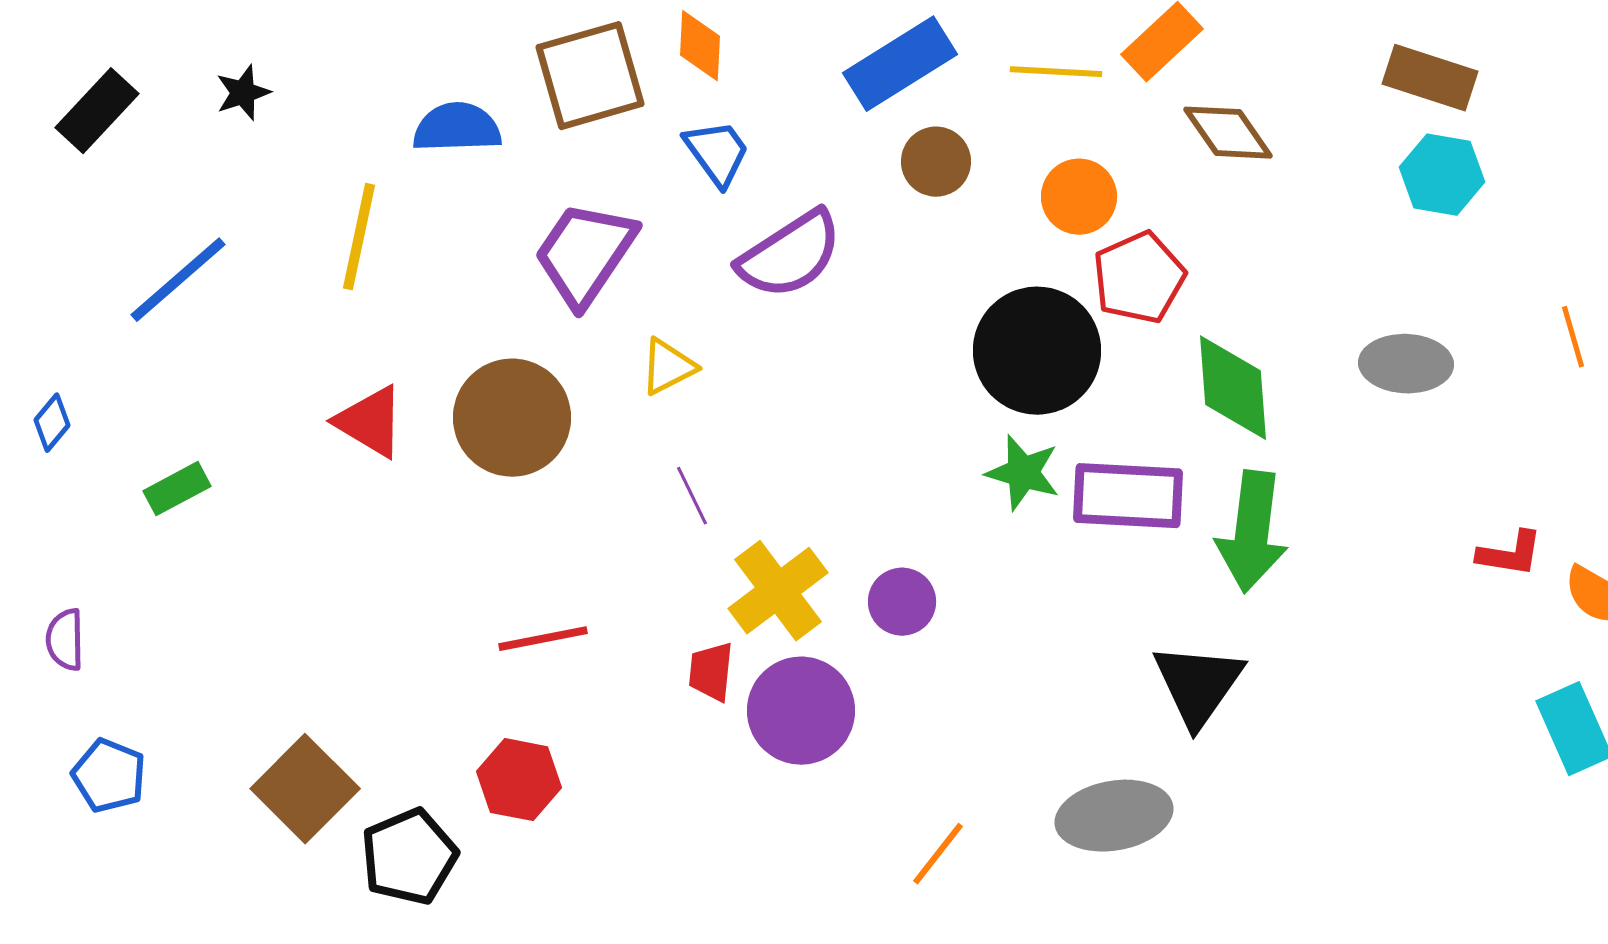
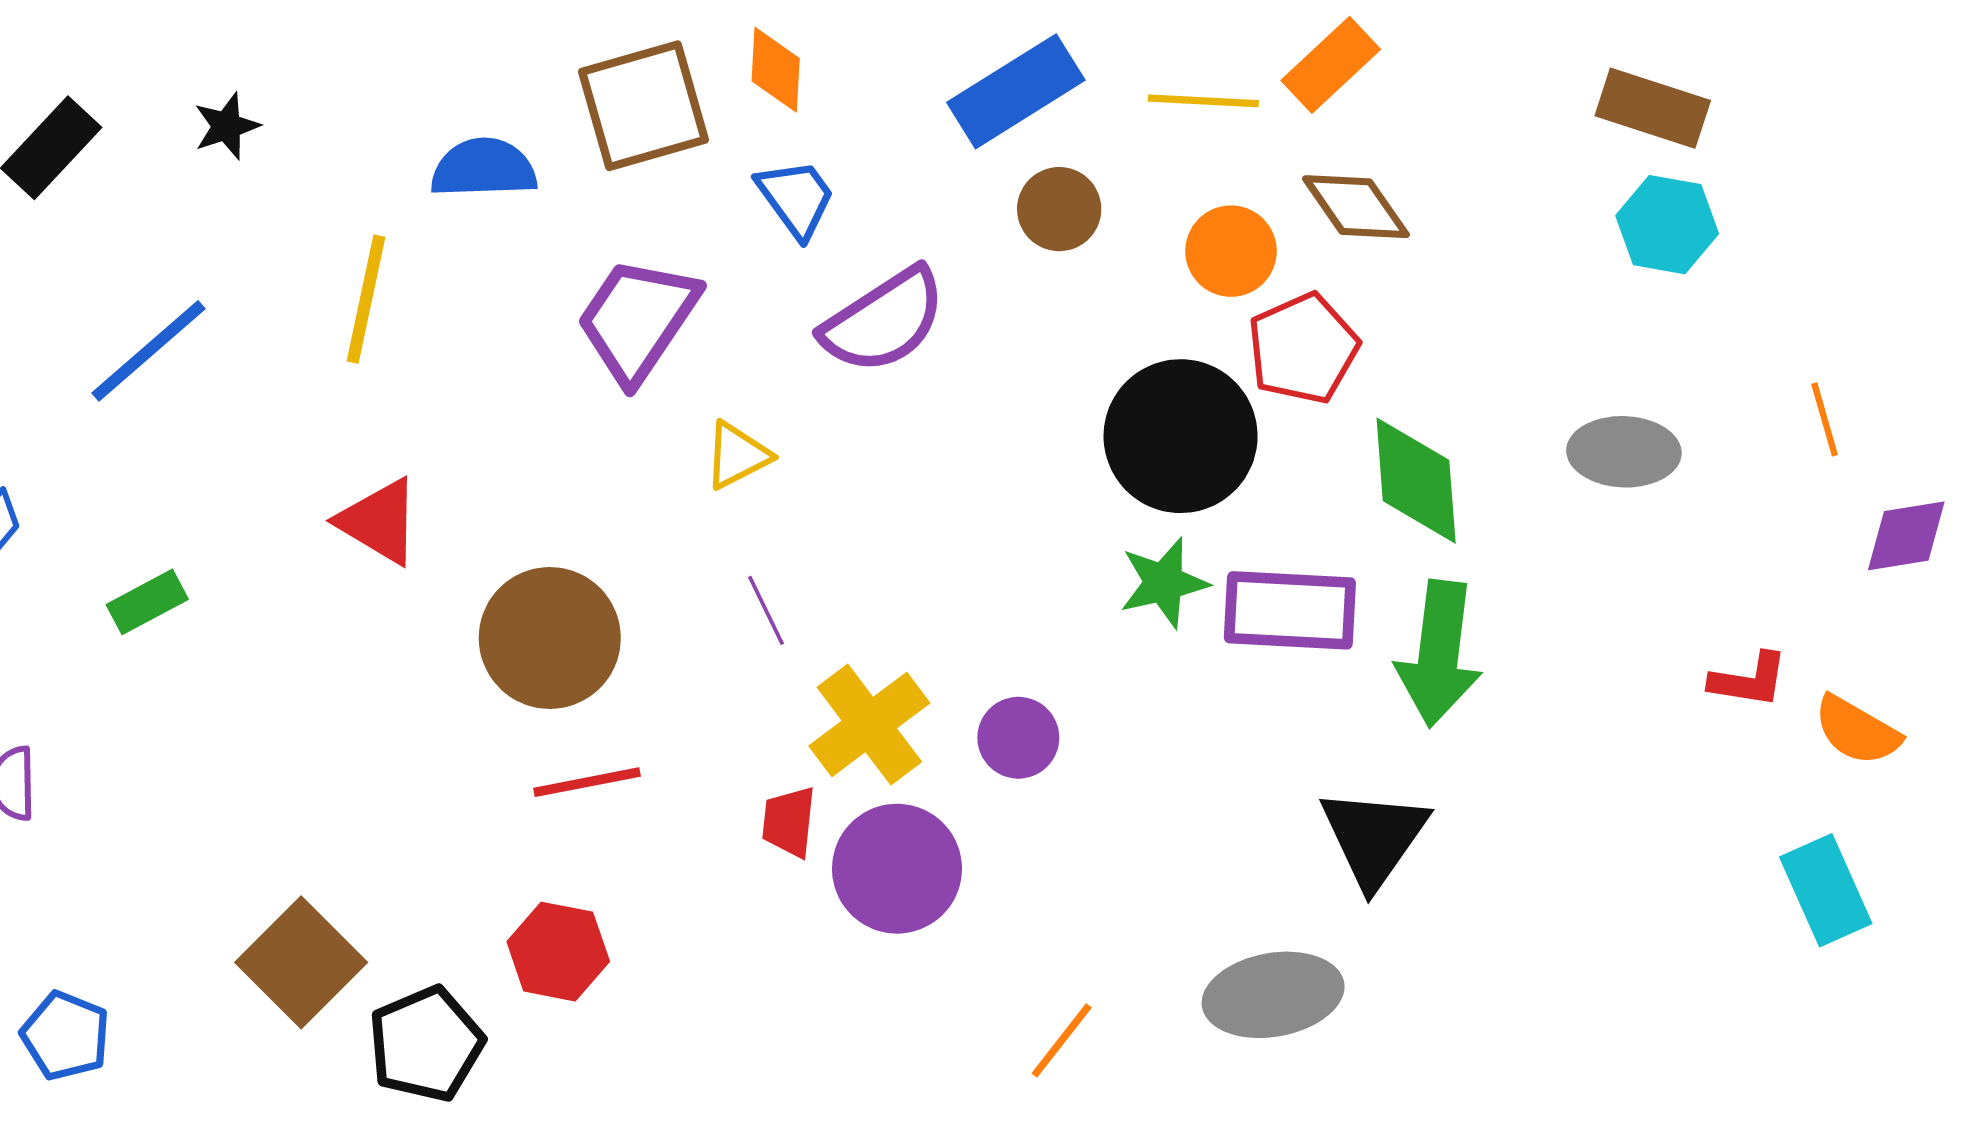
brown diamond: (1228, 133) -> (1356, 207), moved
brown circle: (512, 418) -> (550, 638), moved
green star: (1023, 473) -> (1164, 583), turned -30
blue pentagon: (109, 776) -> (66, 1036), moved

